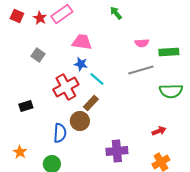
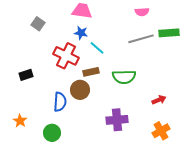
green rectangle: (169, 52) -> (169, 33), moved
red cross: (66, 87) -> (66, 56), turned -35
green semicircle: (171, 91) -> (124, 77), moved
brown rectangle: (91, 103) -> (91, 72), turned 35

